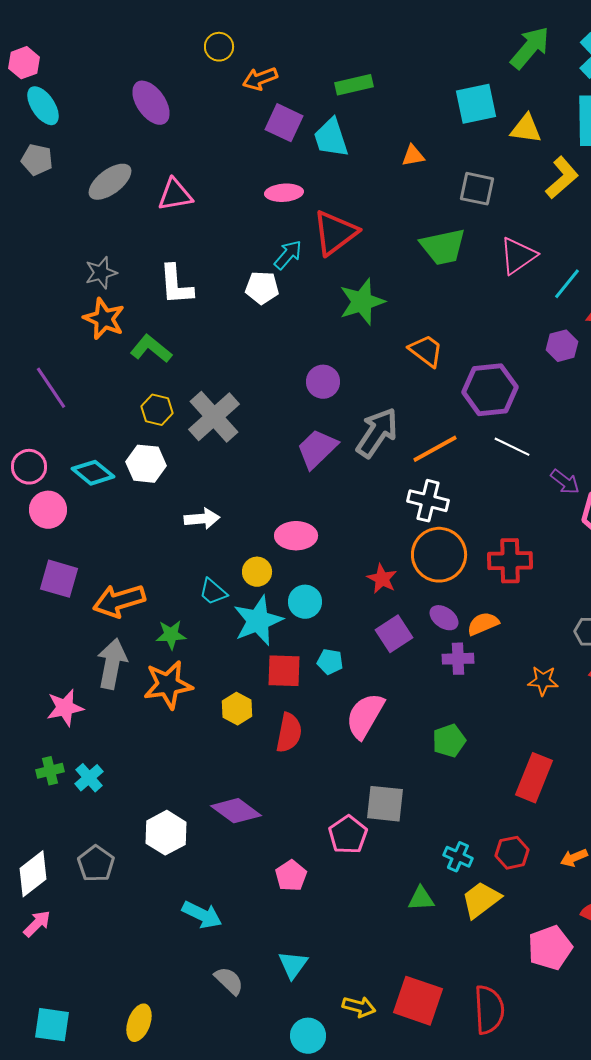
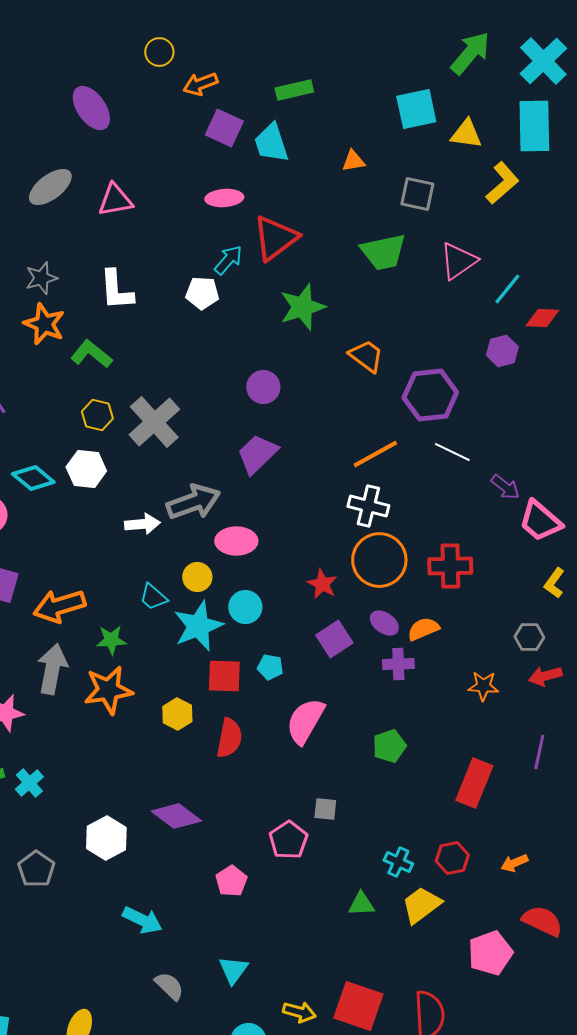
gray arrow: (377, 433) -> (193, 502), moved, turned 36
gray square: (385, 804) -> (325, 809), size x0.6

